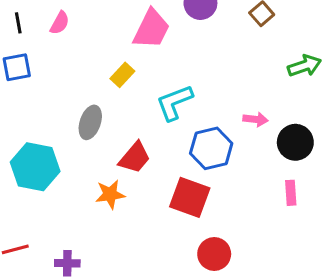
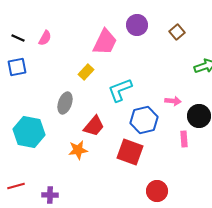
black line: (18, 23) -> (18, 38), turned -56
pink rectangle: (291, 193) -> (184, 139), moved
red circle: (214, 254) -> (157, 191), moved

